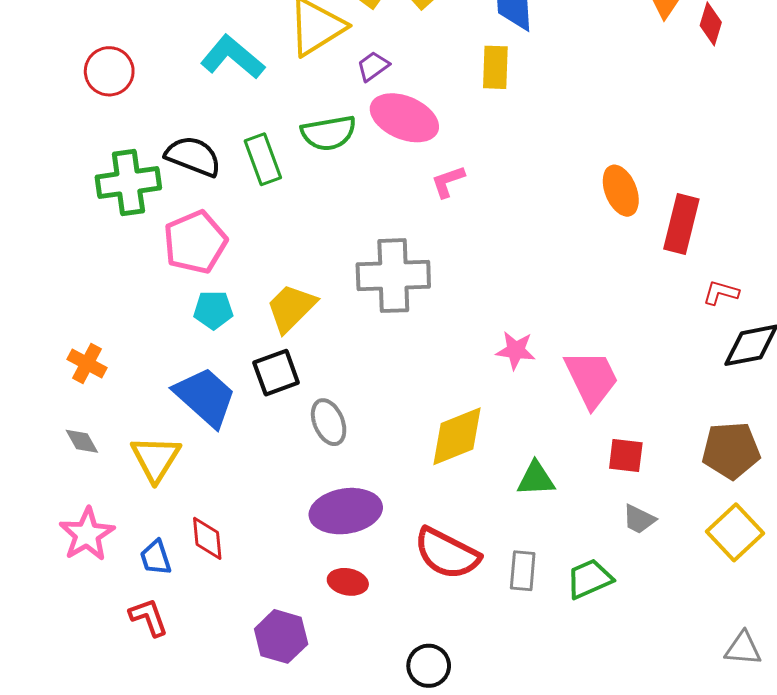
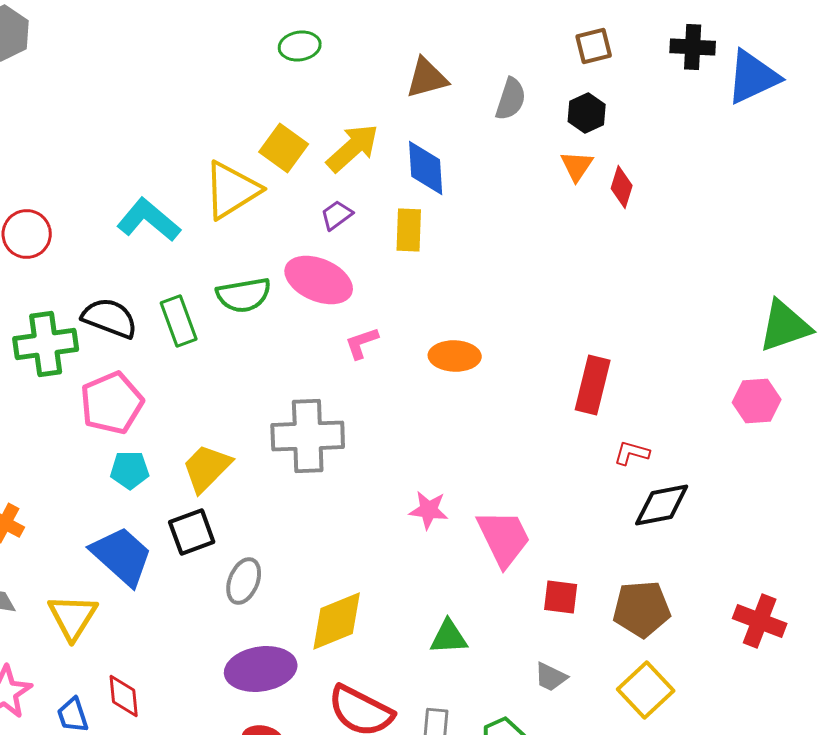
purple trapezoid: (373, 66) -> (337, 215), moved
orange ellipse: (621, 191) -> (455, 356), moved, turned -66
gray ellipse: (329, 422) -> (244, 581), turned 45
yellow diamond: (457, 436) -> (337, 621), moved
red square: (626, 455) -> (561, 597), moved

